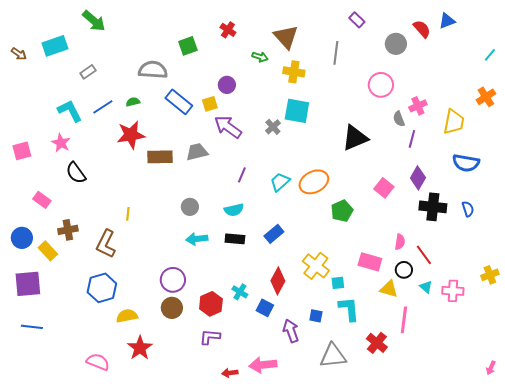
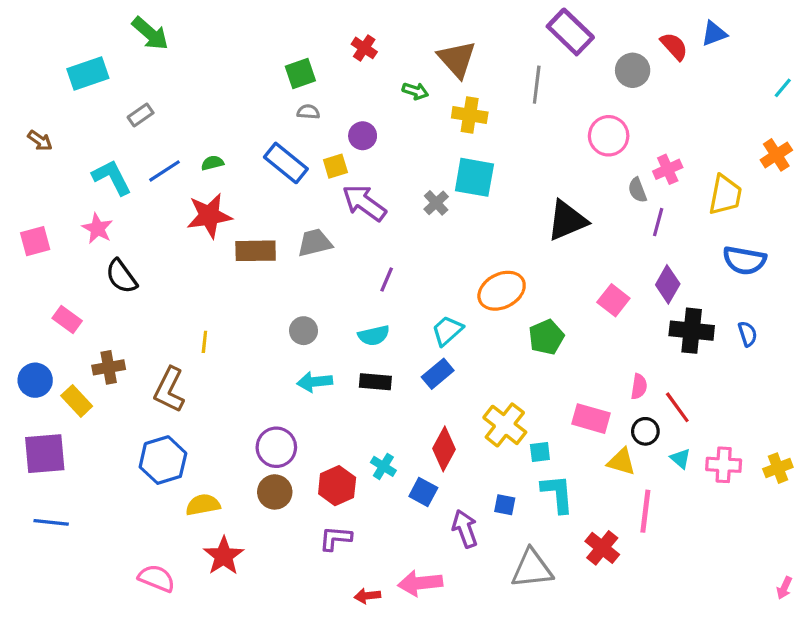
purple rectangle: (357, 20) -> (570, 32), size x1.8
brown arrow: (19, 54) -> (40, 141), moved
gray semicircle: (153, 70) -> (308, 112), moved, size x0.5
cyan trapezoid: (280, 182) -> (447, 331), moved
yellow cross: (490, 275) -> (778, 468), moved

